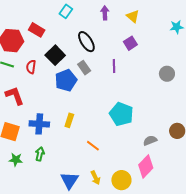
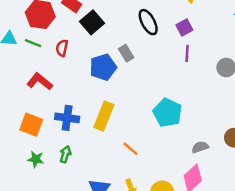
black ellipse: (86, 42) -> (148, 22), moved
black square: (55, 55) -> (92, 22), moved
purple line: (114, 66) -> (187, 53), moved
red L-shape: (15, 96) -> (40, 81), turned -35
yellow rectangle: (69, 120) -> (104, 116), size x1.6

